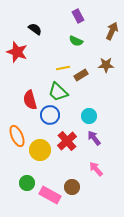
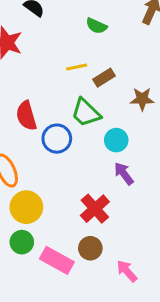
brown star: (106, 65) -> (142, 99), moved
green trapezoid: (58, 92) -> (86, 113), moved
red cross: (67, 141) -> (95, 209), moved
yellow circle: (40, 150) -> (26, 207), moved
pink arrow: (96, 169) -> (127, 271), moved

